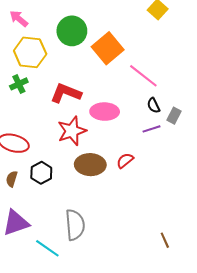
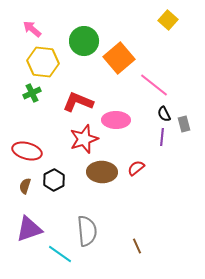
gray rectangle: (174, 116) -> (184, 124), turned -42
purple line: (152, 129) -> (162, 137), turned -66
brown line: (165, 240) -> (137, 246), moved

